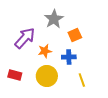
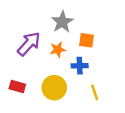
orange square: (75, 35) -> (87, 40), turned 32
orange star: (45, 51) -> (58, 50), moved

